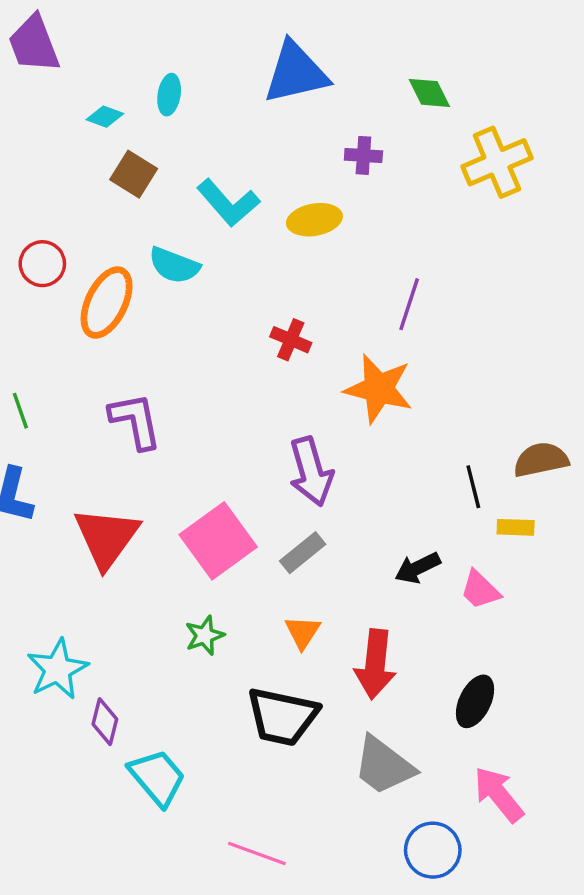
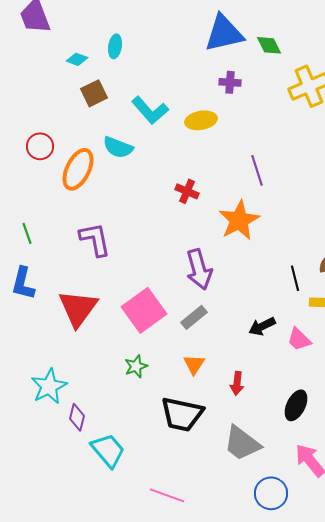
blue triangle: (296, 73) -> (224, 33), moved
brown square: (134, 174) -> (94, 93), turned 32
purple line: (409, 304) -> (257, 170), turned -36
orange star: (379, 389) -> (239, 220), turned 30
red arrow: (375, 664) -> (237, 383), size x0.6

